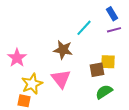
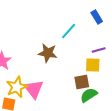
purple line: (114, 30) -> (99, 50), moved
brown square: (97, 70) -> (82, 82), moved
pink triangle: (61, 79) -> (34, 89), moved

